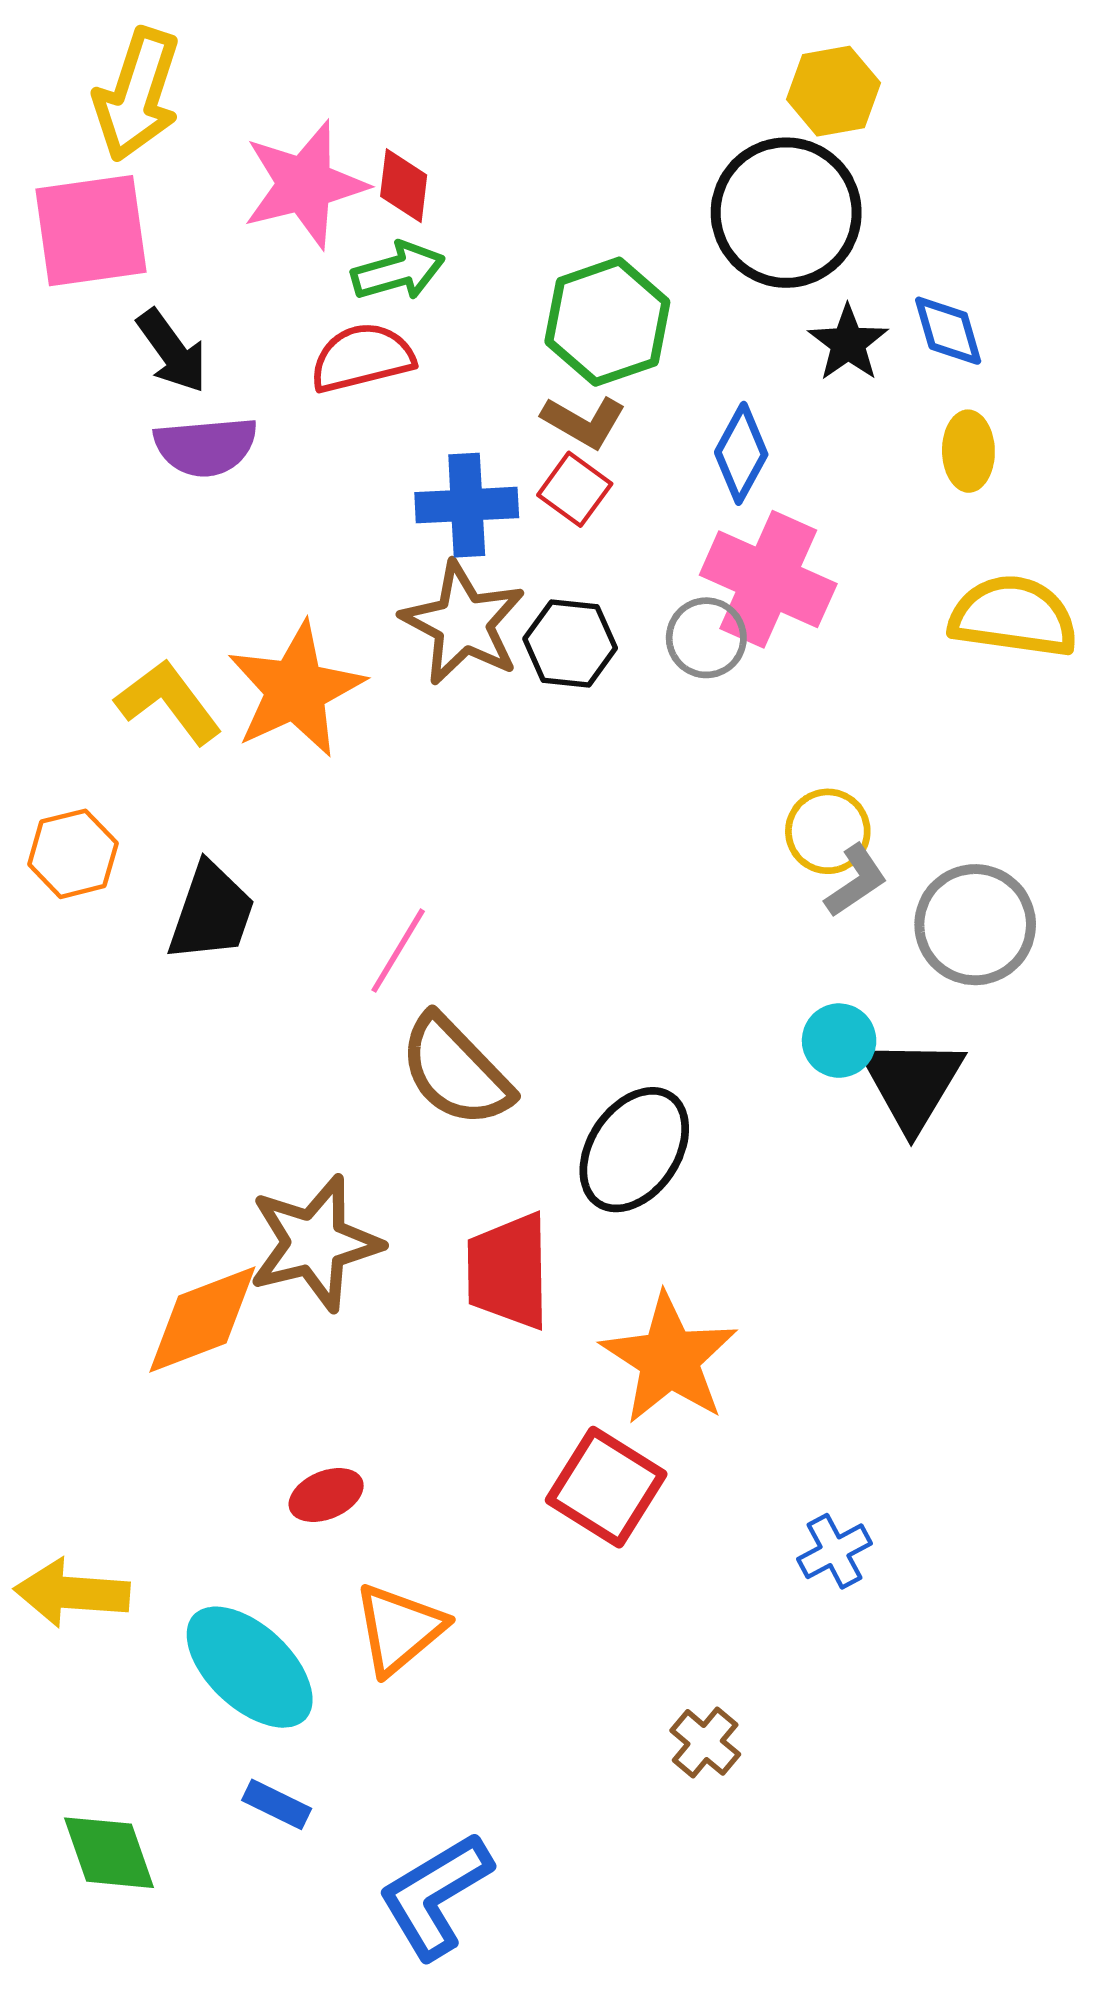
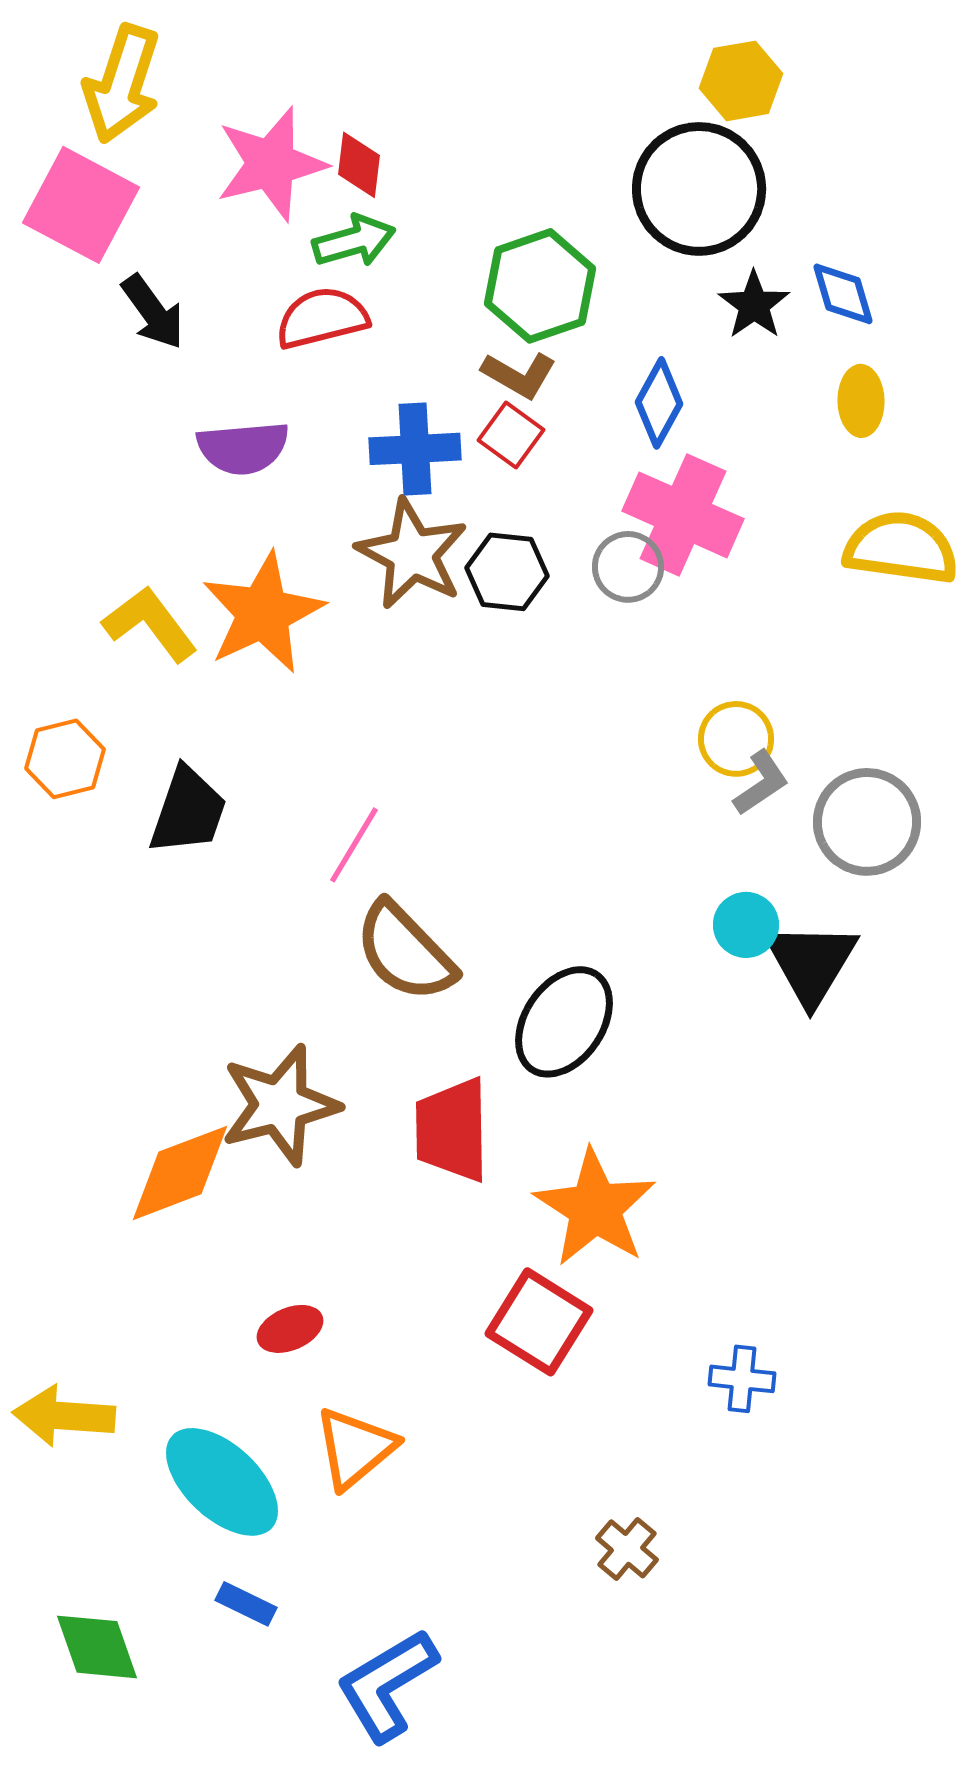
pink square: (91, 231) -> (81, 205), turned 36
purple semicircle: (206, 447) -> (243, 448), moved
blue cross: (835, 1551) -> (742, 1379), turned 34

